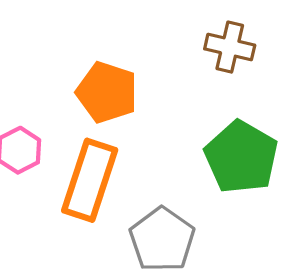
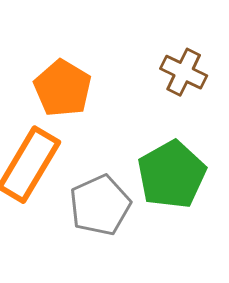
gray pentagon: (162, 240) -> (100, 205), moved

